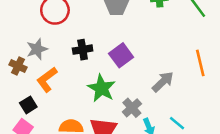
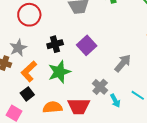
green star: (102, 88) -> (59, 72), moved, turned 30
black square: (28, 105) -> (27, 94), moved

